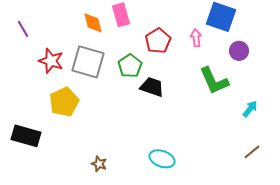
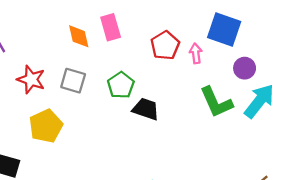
red pentagon: (158, 41) -> (165, 45), moved
gray square: (88, 62) -> (73, 81), size x0.7
cyan arrow: (250, 109) -> (259, 101), moved, size x1.8

